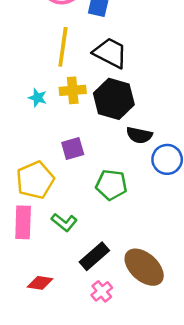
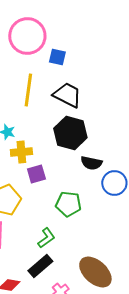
yellow cross: (73, 90) -> (21, 152), moved
green L-shape: (64, 222) -> (46, 238), moved, turned -75
black rectangle: (94, 256) -> (40, 266), moved

